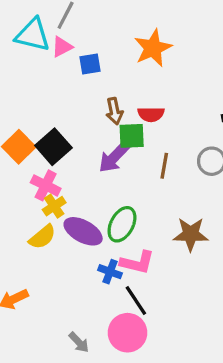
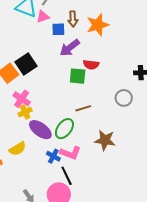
brown arrow: (114, 111) -> (73, 19), moved
black square: (53, 147) -> (26, 64), moved
purple arrow: (114, 157) -> (70, 48), moved
brown line: (164, 166) -> (83, 108), moved, turned 56
yellow semicircle: (42, 237) -> (18, 149), moved

